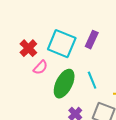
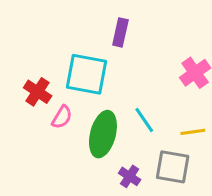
purple rectangle: (92, 40) -> (120, 32), moved

